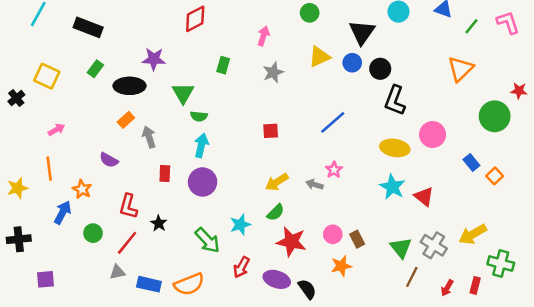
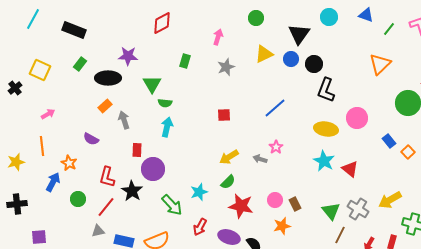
purple circle: (203, 182) -> (153, 169), moved
black star: (159, 223) -> (132, 191), size x1.5

